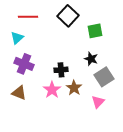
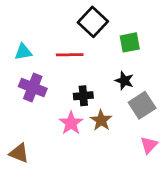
red line: (28, 17) -> (70, 55), moved
cyan triangle: (17, 38) -> (23, 52), turned 32
brown triangle: (19, 93) -> (19, 153), moved
pink triangle: (98, 102) -> (149, 145), moved

